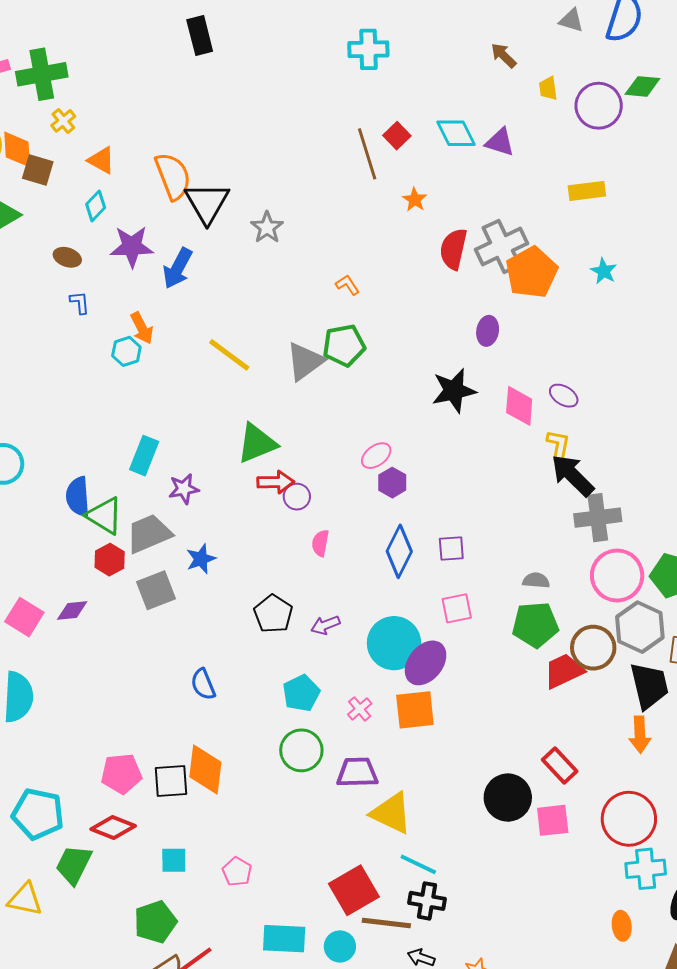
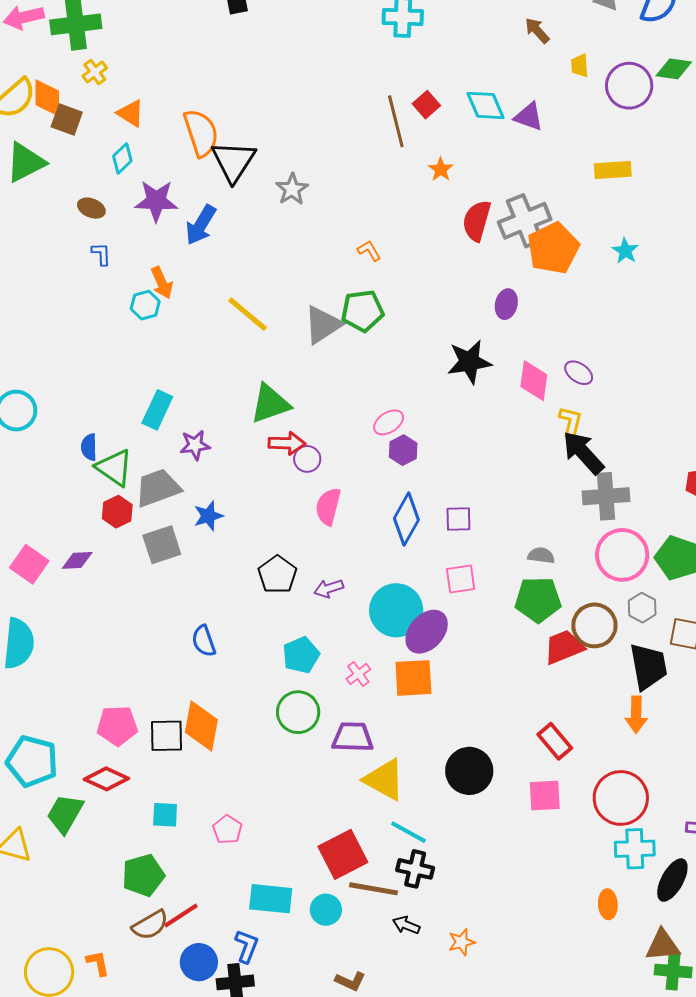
blue semicircle: (78, 497) -> (89, 447), size x0.7
pink semicircle: (320, 543) -> (328, 507), size x1.4
gray hexagon: (640, 627) -> (642, 608), size x0.6
black circle: (508, 798) -> (469, 771), moved

